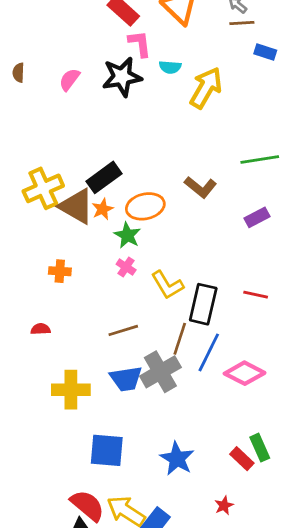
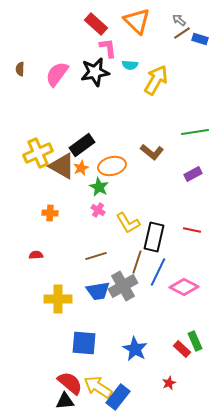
brown line: (242, 23) -> (182, 33), turned -30
blue rectangle: (265, 52) -> (200, 39), moved
pink semicircle: (69, 80) -> (57, 74), size x1.5

